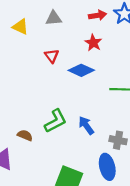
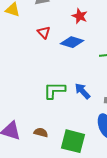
green L-shape: (56, 121) -> (54, 90), turned -145
brown semicircle: (25, 135) -> (41, 132), moved

